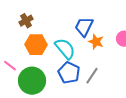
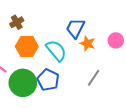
blue pentagon: (69, 73) -> (48, 80), moved
gray line: (92, 76) -> (94, 78), moved

